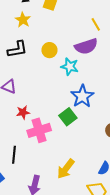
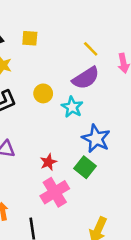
cyan star: (70, 67) -> (72, 107), turned 30
red star: (23, 112) -> (48, 162), moved

